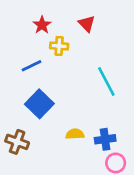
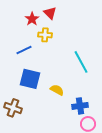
red triangle: (87, 24) -> (50, 13), moved
blue square: (39, 104) -> (30, 79), turned -30
yellow semicircle: (75, 134) -> (57, 90), moved, turned 32

